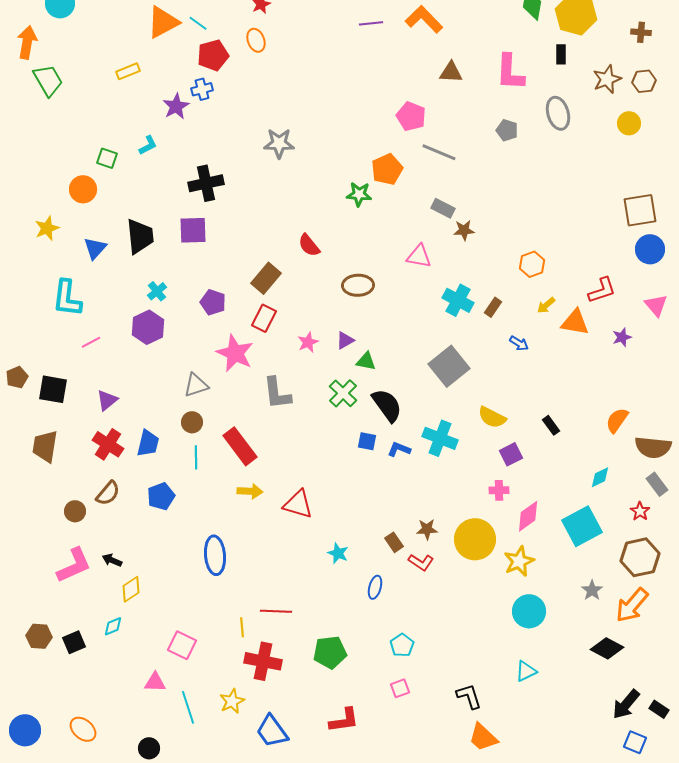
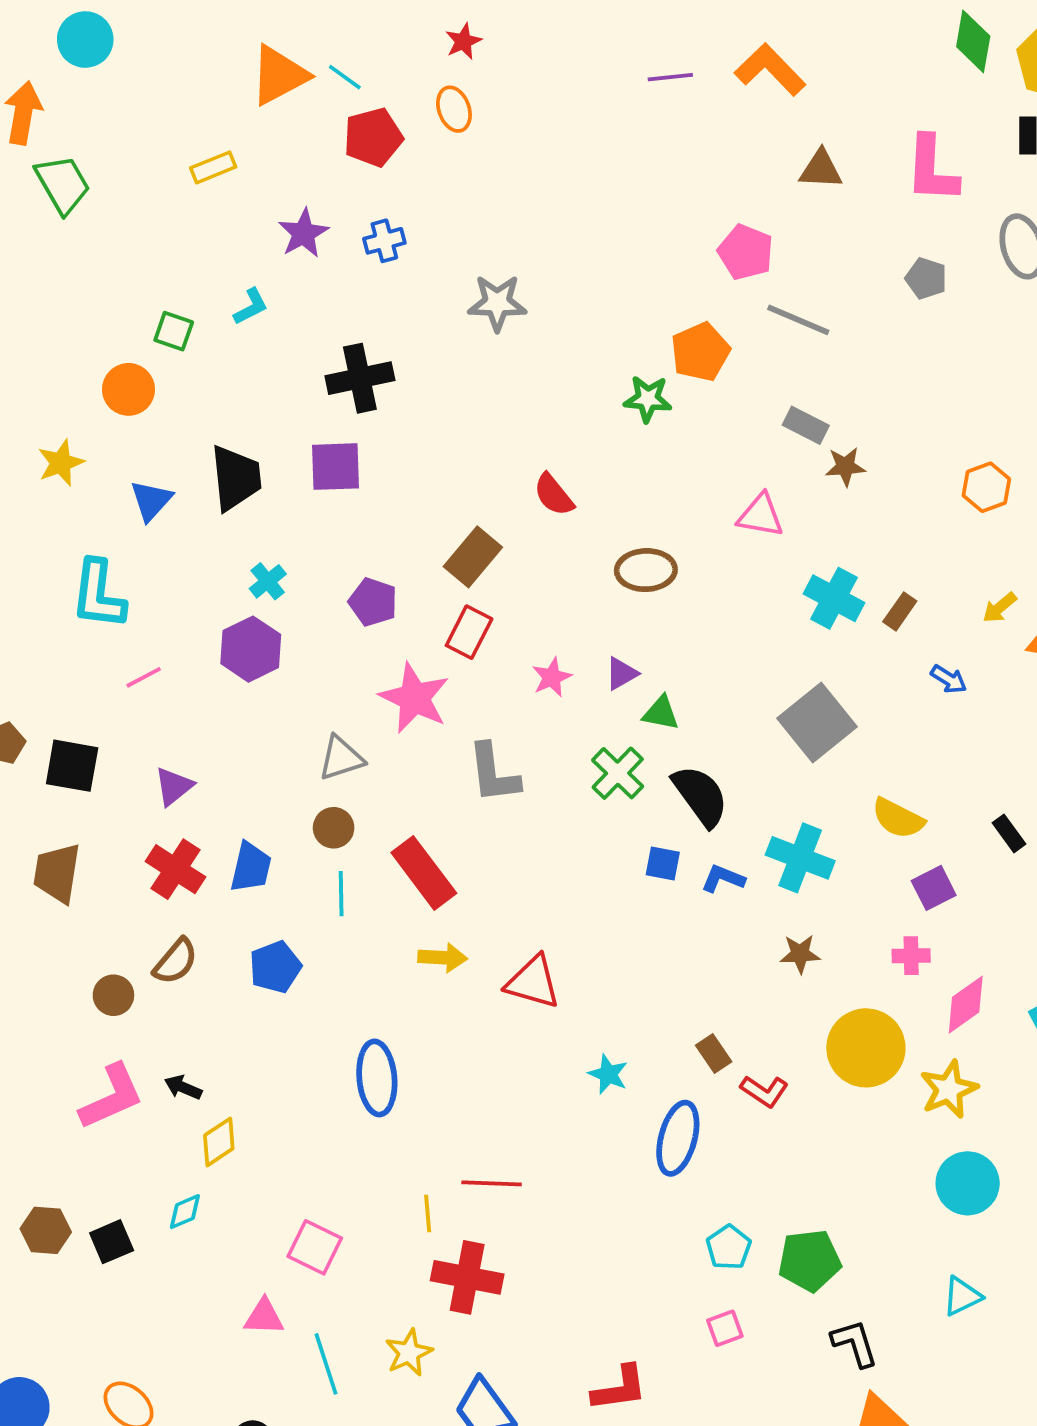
blue cross: (202, 89) -> (384, 241), moved
orange hexagon: (532, 264) -> (986, 487), moved
brown star: (427, 529) -> (800, 954), moved
blue ellipse: (375, 587) -> (678, 1138), size x1.6
green pentagon: (330, 652) -> (810, 1260), moved

